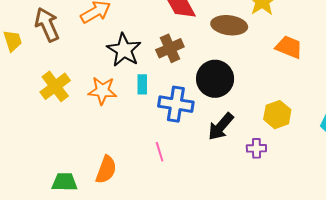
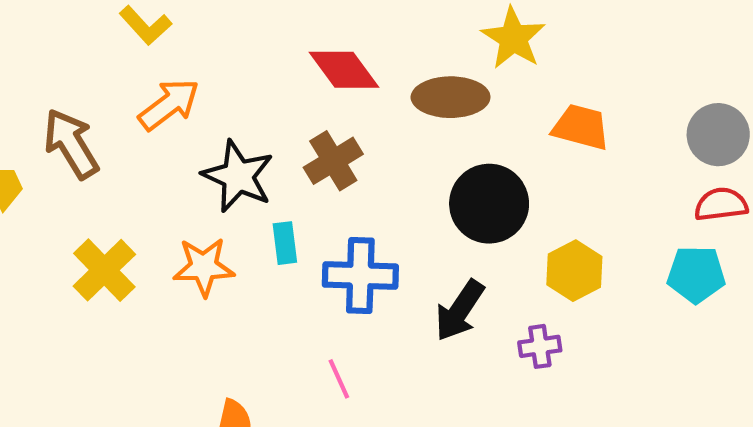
black circle: (215, 79) -> (489, 204), moved

